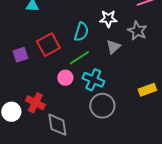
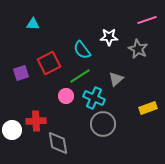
cyan semicircle: (81, 32) -> (82, 50), turned 126
gray triangle: (113, 47) -> (116, 79), moved
red cross: (35, 103) -> (36, 121), turned -30

